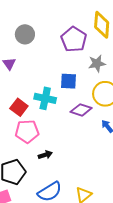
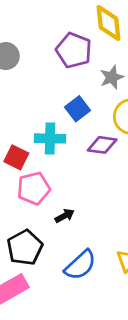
blue square: (69, 81) -> (77, 109), turned -30

